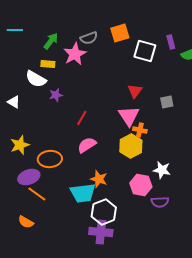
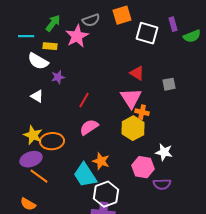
cyan line: (15, 30) -> (26, 36), moved
red triangle: (135, 91) -> (137, 73), turned -35
white triangle: (14, 102) -> (37, 96), moved
yellow star: (20, 145) -> (33, 135), moved, turned -30
cyan trapezoid: (83, 193) -> (85, 175), turned 64

